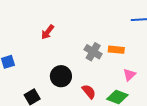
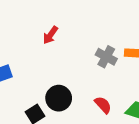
black circle: (61, 76) -> (59, 98), moved

